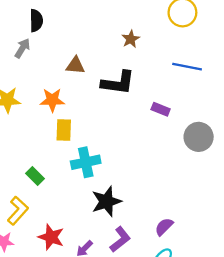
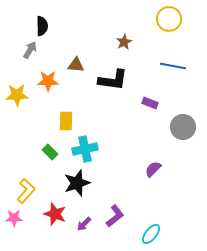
orange star: (52, 100) -> (48, 81), moved
green rectangle: (35, 176) -> (50, 152), moved
black star: (106, 201) -> (77, 183), moved
purple semicircle: (164, 227) -> (153, 169), moved

